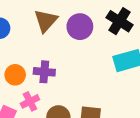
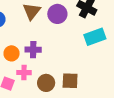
pink cross: (30, 101) -> (24, 73), turned 32

